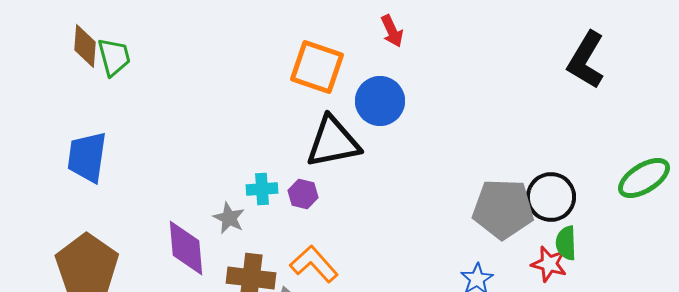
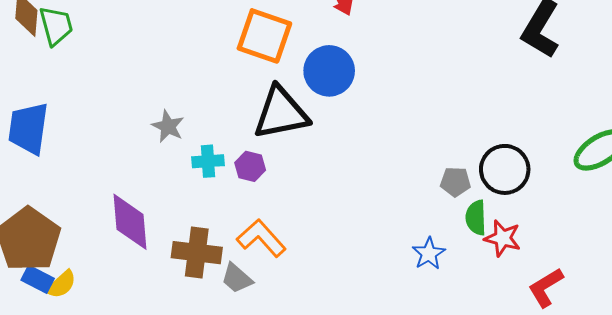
gray pentagon: (503, 209) -> (455, 182), size x0.5
gray star: (229, 218) -> (168, 126), moved
green semicircle: (566, 243) -> (476, 218), moved

